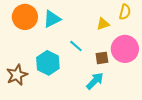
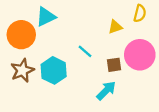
orange circle: (25, 17) -> (21, 35), moved
cyan triangle: (52, 19) -> (46, 17), moved
brown star: (17, 75) -> (22, 70), moved

